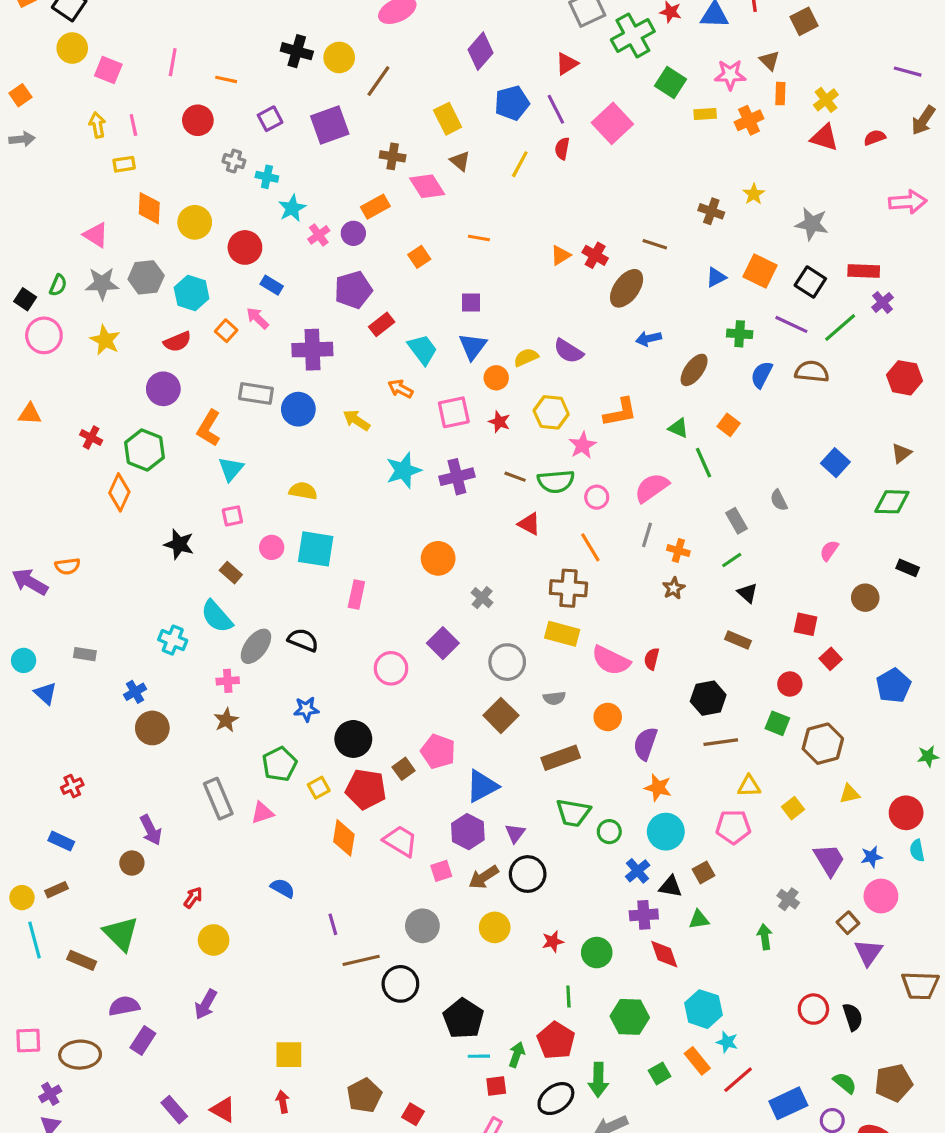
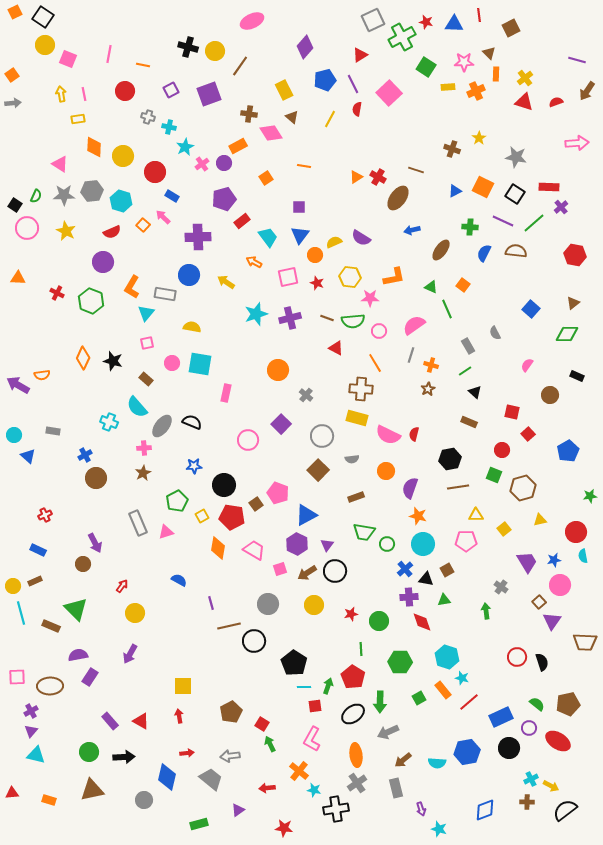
gray rectangle: (256, 394) -> (165, 294), moved
pink star: (583, 445) -> (370, 298), turned 30
orange diamond: (119, 492) -> (83, 358), moved
brown rectangle: (561, 758) -> (356, 497), size x0.7

